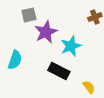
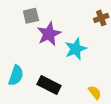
cyan semicircle: (15, 60) -> (16, 75), moved
black rectangle: (59, 71) -> (49, 85), moved

